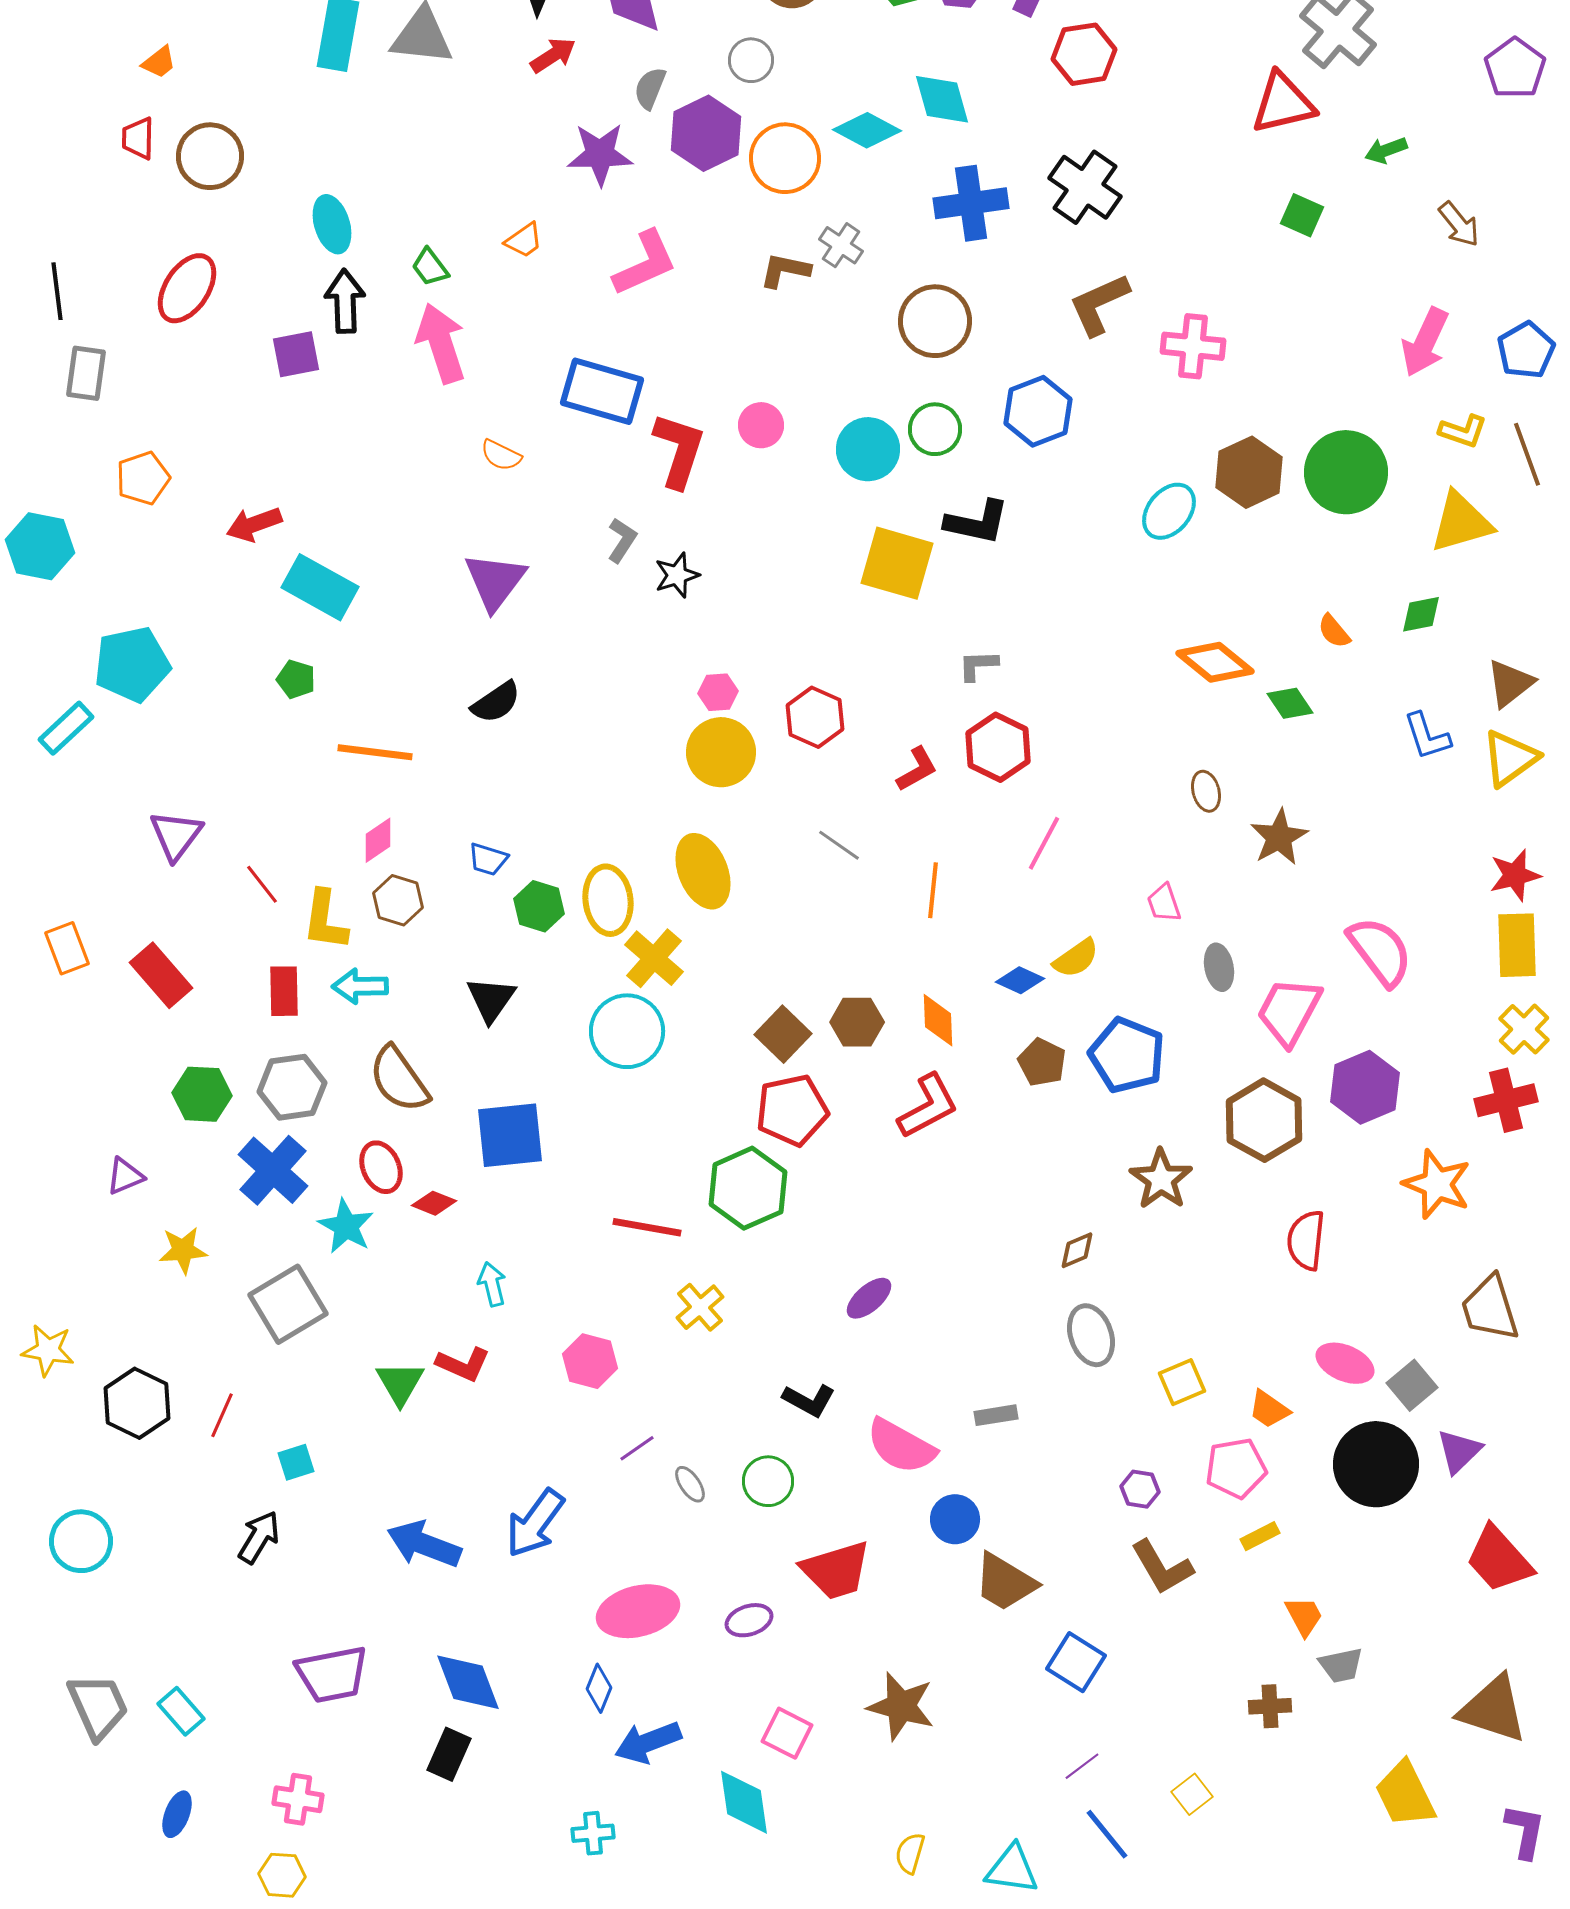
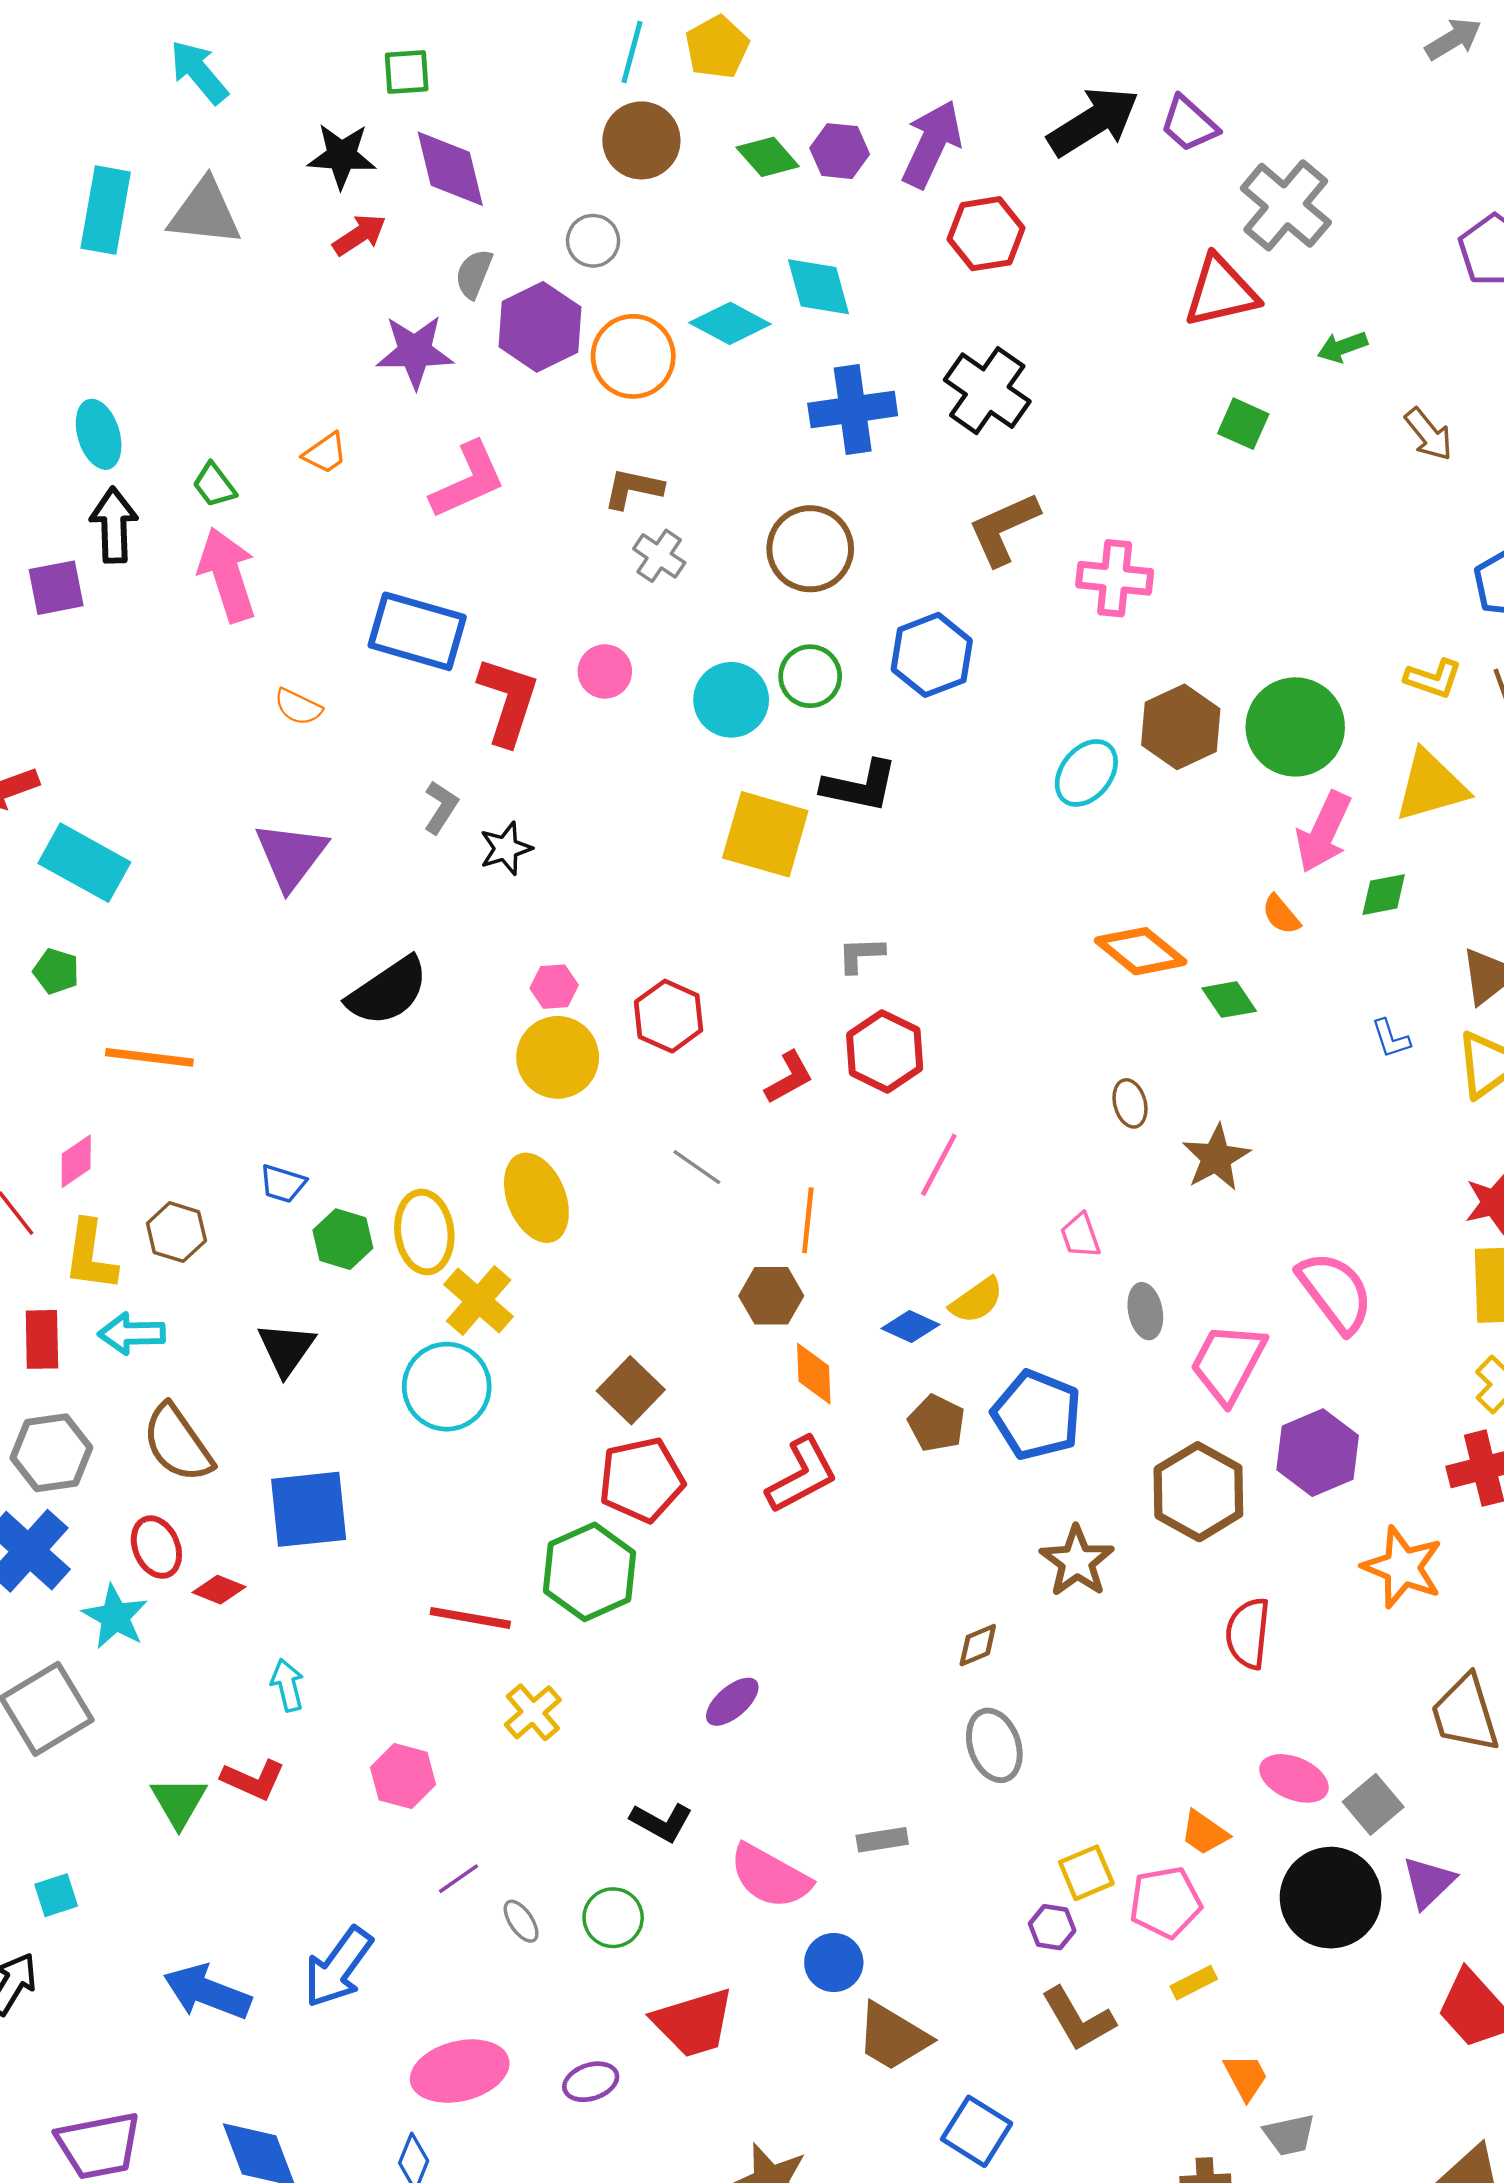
gray cross: (841, 245) -> (659, 556), moved
pink arrow: (1425, 342) -> (1324, 832), moved
black semicircle: (496, 702) -> (388, 991), moved, size x1.4
blue L-shape: (1427, 736) -> (1391, 1038), size x0.7
pink diamond: (378, 840) -> (76, 1161), moved
brown hexagon: (857, 1022) -> (771, 1296), moved
yellow square: (1182, 1382) -> (1086, 1873), moved

